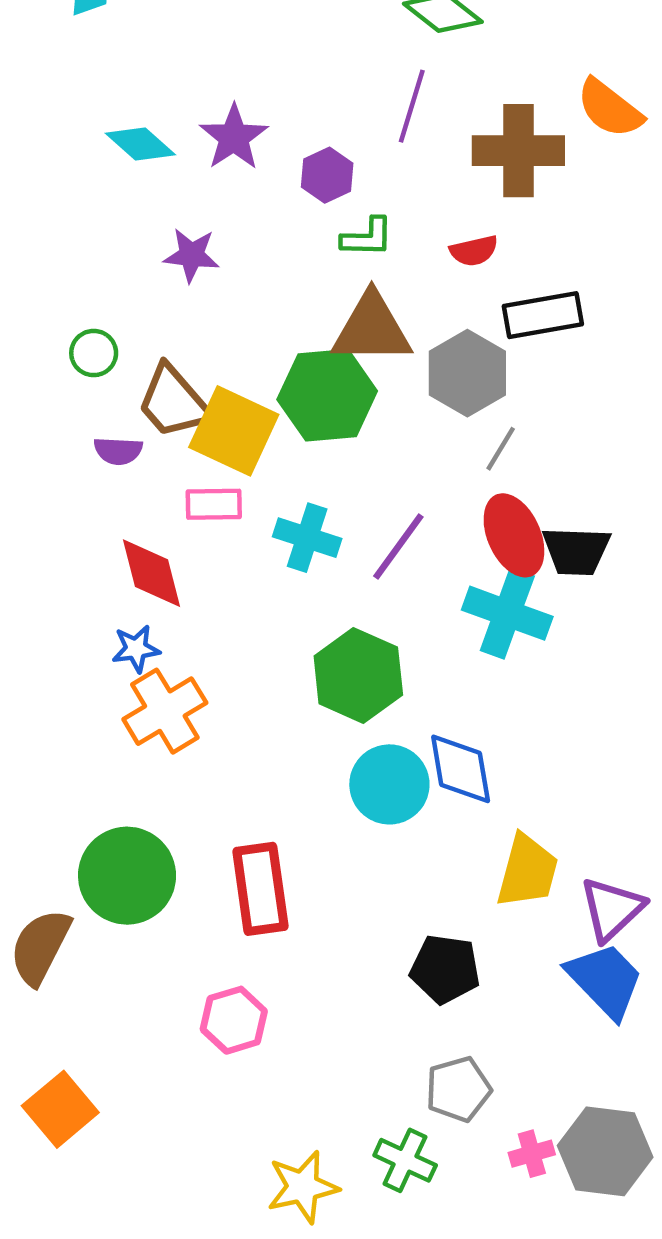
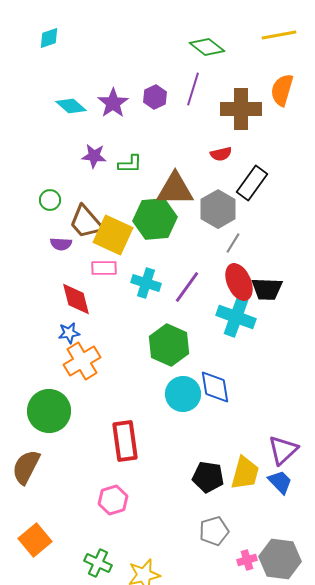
orange semicircle: (610, 108) -> (282, 90), turned 68
purple hexagon: (327, 175) -> (155, 97), moved
green L-shape: (367, 237) -> (130, 164), moved
black rectangle: (543, 315) -> (252, 183), turned -44
yellow trapezoid: (527, 871) -> (245, 473), moved
green circle: (127, 876) -> (49, 411), moved
blue trapezoid: (605, 980) -> (280, 482), size x0.7
green cross: (405, 1160) -> (98, 563), moved

